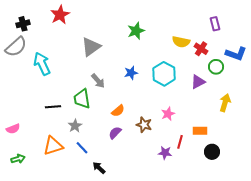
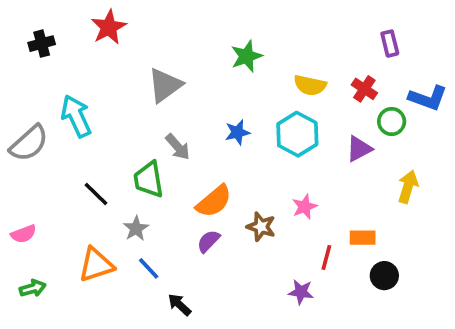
yellow semicircle: (181, 42) -> (310, 85), moved
gray semicircle: (16, 47) -> (29, 143), moved
black line: (53, 107) -> (96, 194), turned 49
orange semicircle: (118, 111) -> (214, 201), size x1.5
purple star: (165, 153) -> (301, 292), moved

